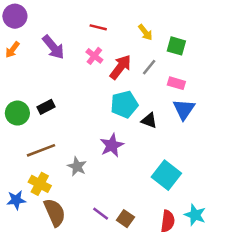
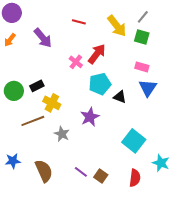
yellow arrow: (145, 32) -> (117, 26), size x1.6
pink cross: (94, 56) -> (76, 62), moved
gray line: (149, 67) -> (143, 17), moved
yellow cross: (40, 184) -> (52, 103), moved
cyan star: (195, 215) -> (161, 163), moved

